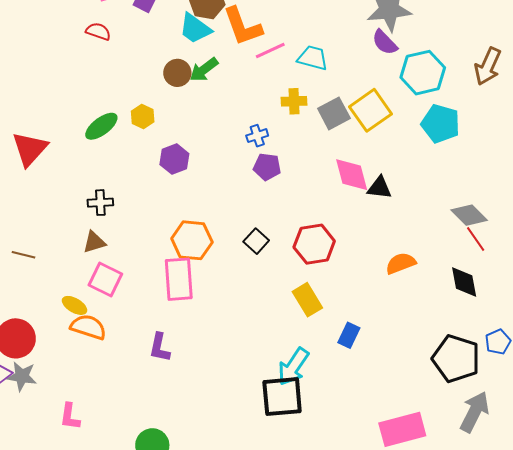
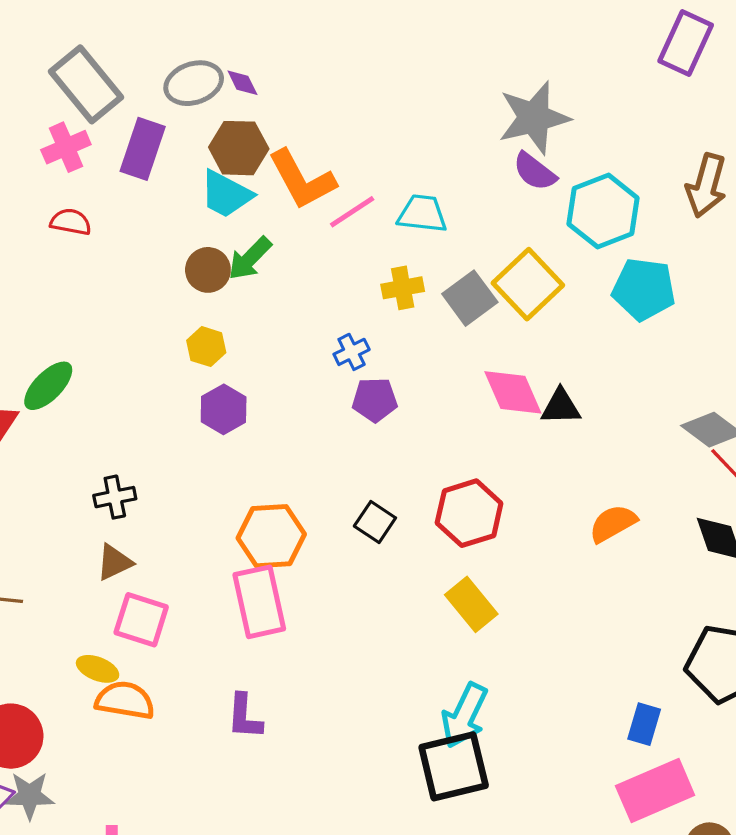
yellow hexagon: (143, 116) -> (206, 347), moved
green ellipse: (101, 126) -> (48, 386), moved
blue rectangle: (349, 335) -> (644, 724), moved

